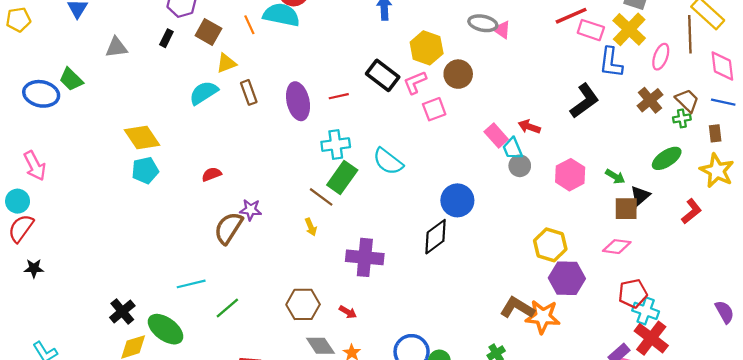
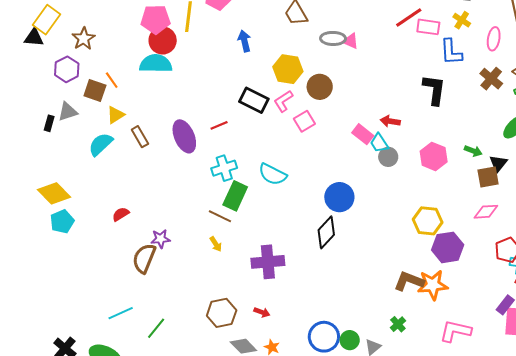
orange line: (249, 25) -> (112, 80), moved
yellow cross: (629, 29) -> (462, 20), size x0.6
black rectangle: (166, 38) -> (49, 123), moved
gray triangle: (116, 47) -> (68, 112), moved
black L-shape: (584, 101) -> (434, 90), turned -36

